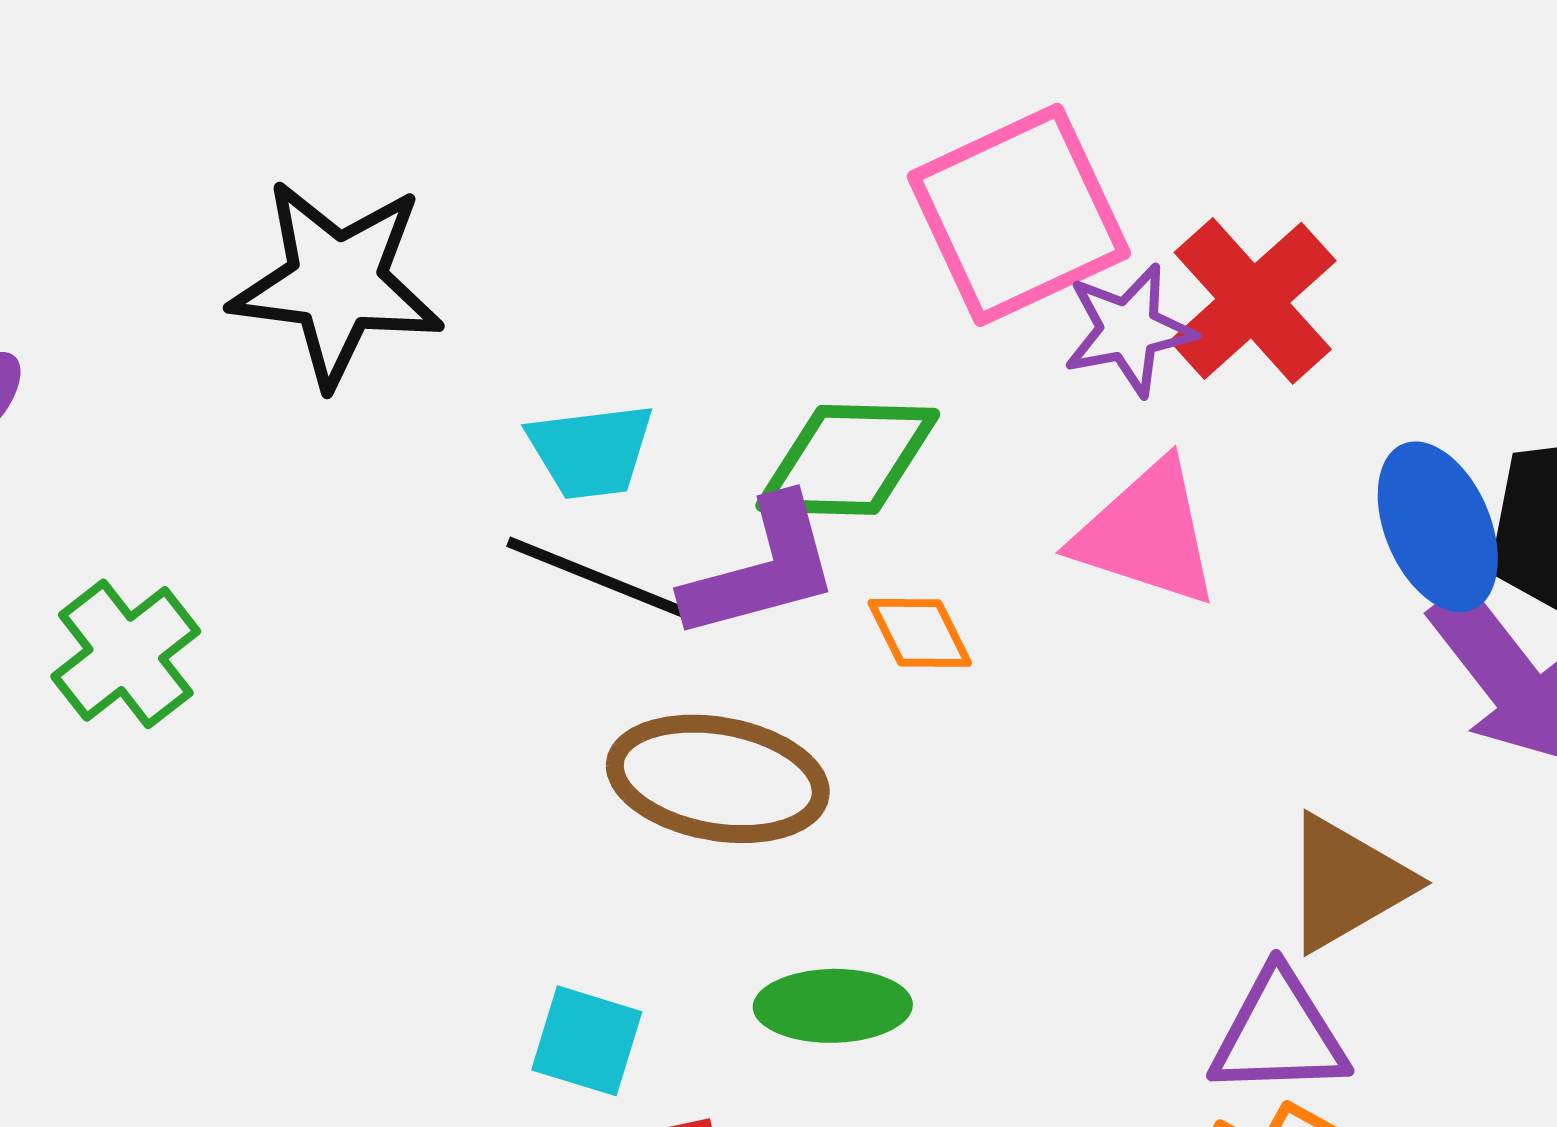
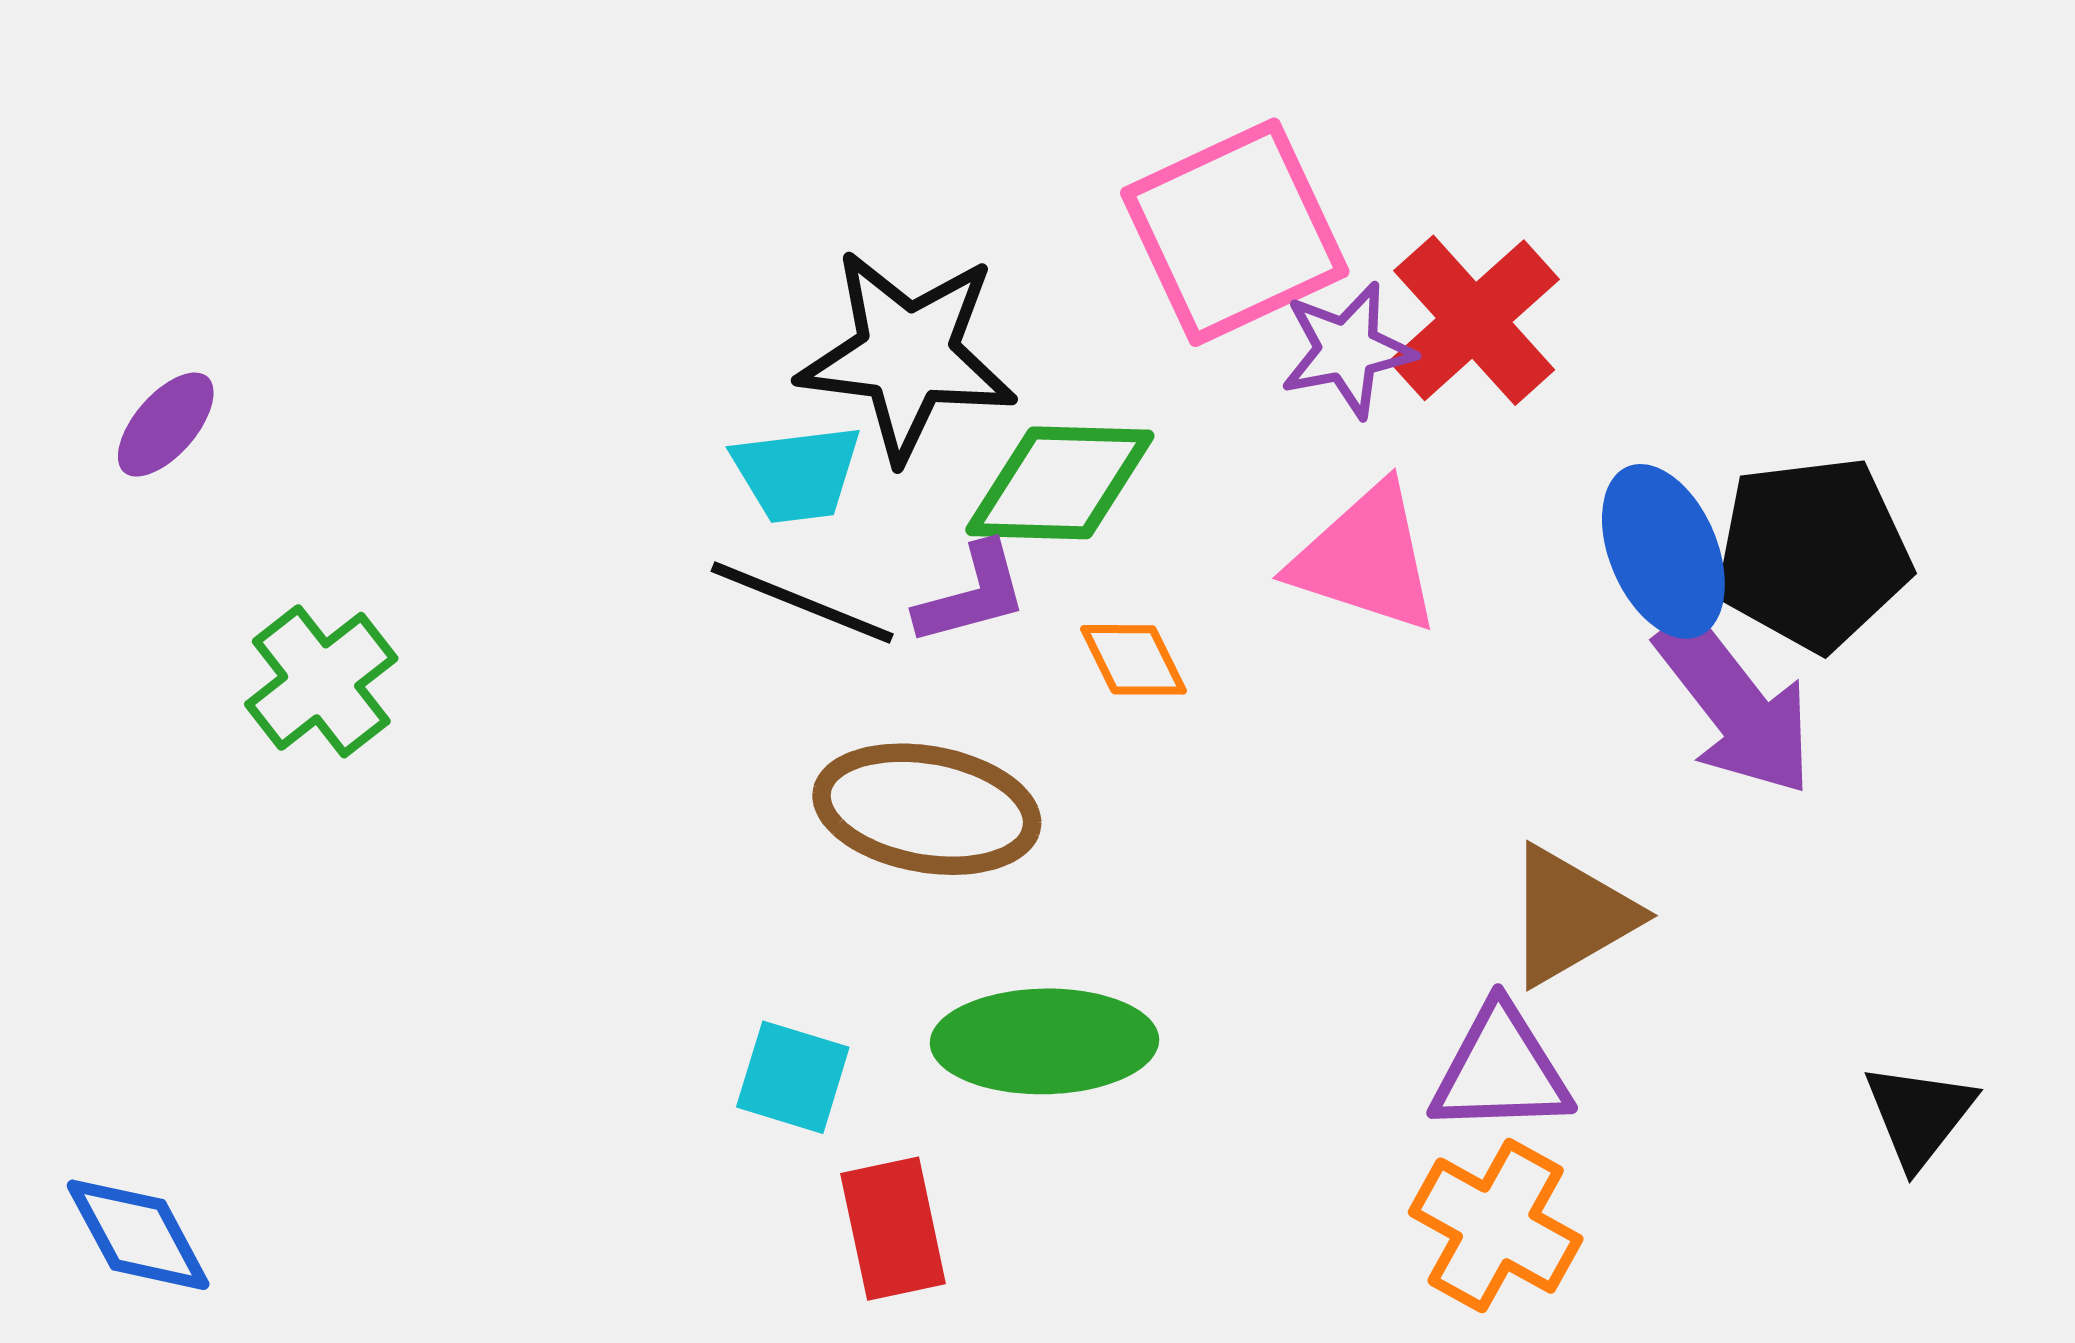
black star: (337, 283) -> (907, 355), moved
purple L-shape: (762, 569) -> (972, 594), size x0.7
green ellipse: (833, 1006) -> (1044, 1041), size x1.4

